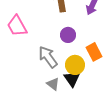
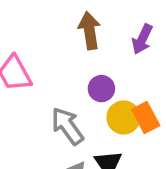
yellow circle: (75, 65) -> (124, 118), moved

